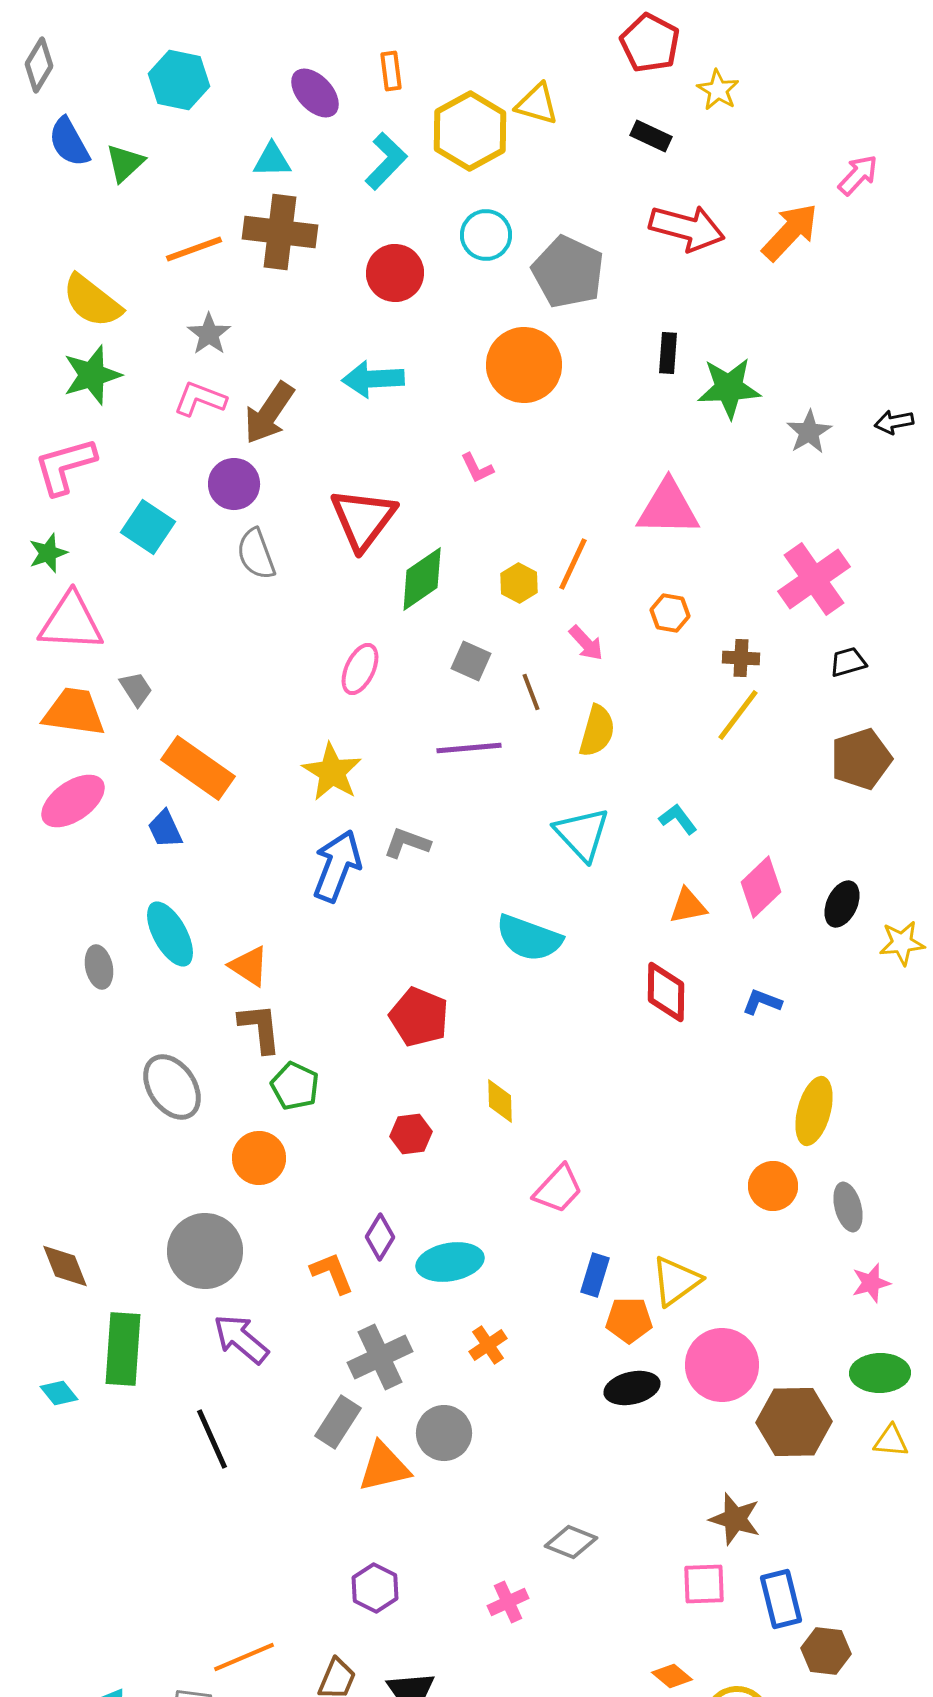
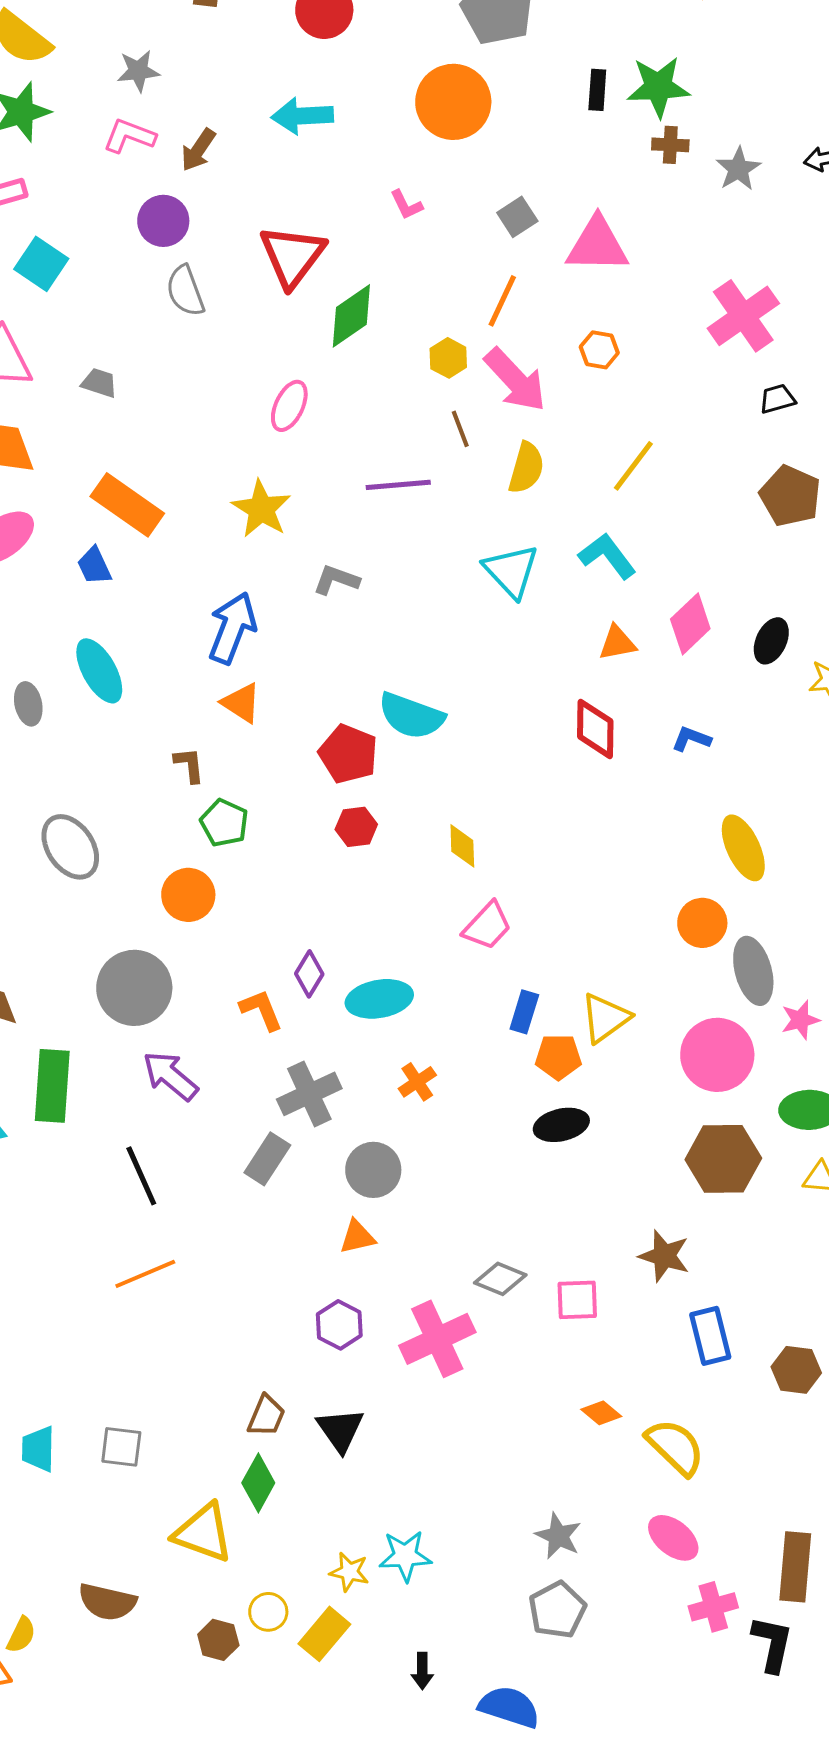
gray star: (209, 334) -> (138, 71), turned 30
green star: (729, 388) -> (658, 87), moved
brown arrow: (269, 413) -> (198, 150), size x0.7
cyan square: (148, 527) -> (41, 264), moved
yellow hexagon: (519, 583) -> (448, 358), moved
pink arrow: (586, 643) -> (515, 380), size x1.8
brown cross: (741, 658) -> (670, 145), moved
gray square: (471, 661) -> (517, 217), moved, turned 33
gray trapezoid: (136, 689) -> (99, 383), moved, turned -39
yellow line: (738, 715) -> (633, 466), moved
brown pentagon: (861, 759) -> (790, 496), turned -30
cyan L-shape: (678, 819) -> (607, 556), size x1.5
blue arrow: (337, 866) -> (232, 628), moved
cyan semicircle: (529, 938) -> (411, 716), moved
orange triangle: (249, 966) -> (241, 703), moved
brown L-shape: (260, 1028) -> (189, 765), size x0.7
gray ellipse: (172, 1087) -> (70, 847), moved
yellow diamond: (500, 1101) -> (462, 846), moved
yellow ellipse: (814, 1111) -> (743, 848), turned -40
red hexagon: (411, 1134) -> (356, 827), moved
gray ellipse: (848, 1207) -> (753, 971), moved, size x1.4
pink circle: (722, 1365) -> (717, 1055), moved
orange triangle: (384, 1467) -> (357, 1237), moved, size x0.7
pink square: (704, 1584) -> (577, 1300), moved
purple hexagon: (375, 1588) -> (339, 1325), moved
pink cross: (508, 1602) -> (437, 1339), size x1.8
brown hexagon: (826, 1651) -> (796, 1370), moved
orange line: (244, 1657) -> (145, 1274), moved

